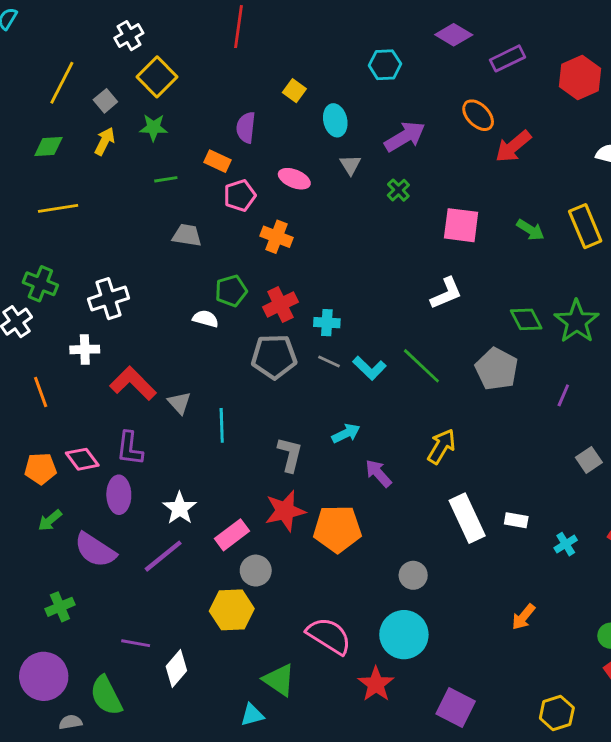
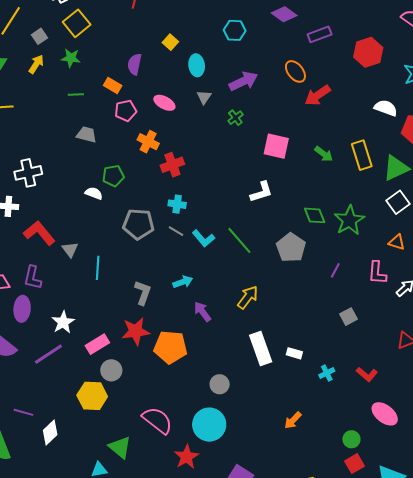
red cross: (280, 305) -> (172, 165), moved

